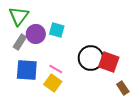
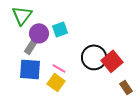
cyan square: (57, 30) -> (60, 29), turned -35
gray rectangle: (20, 42) -> (31, 46), moved
red square: (109, 62) -> (112, 61), turned 30

